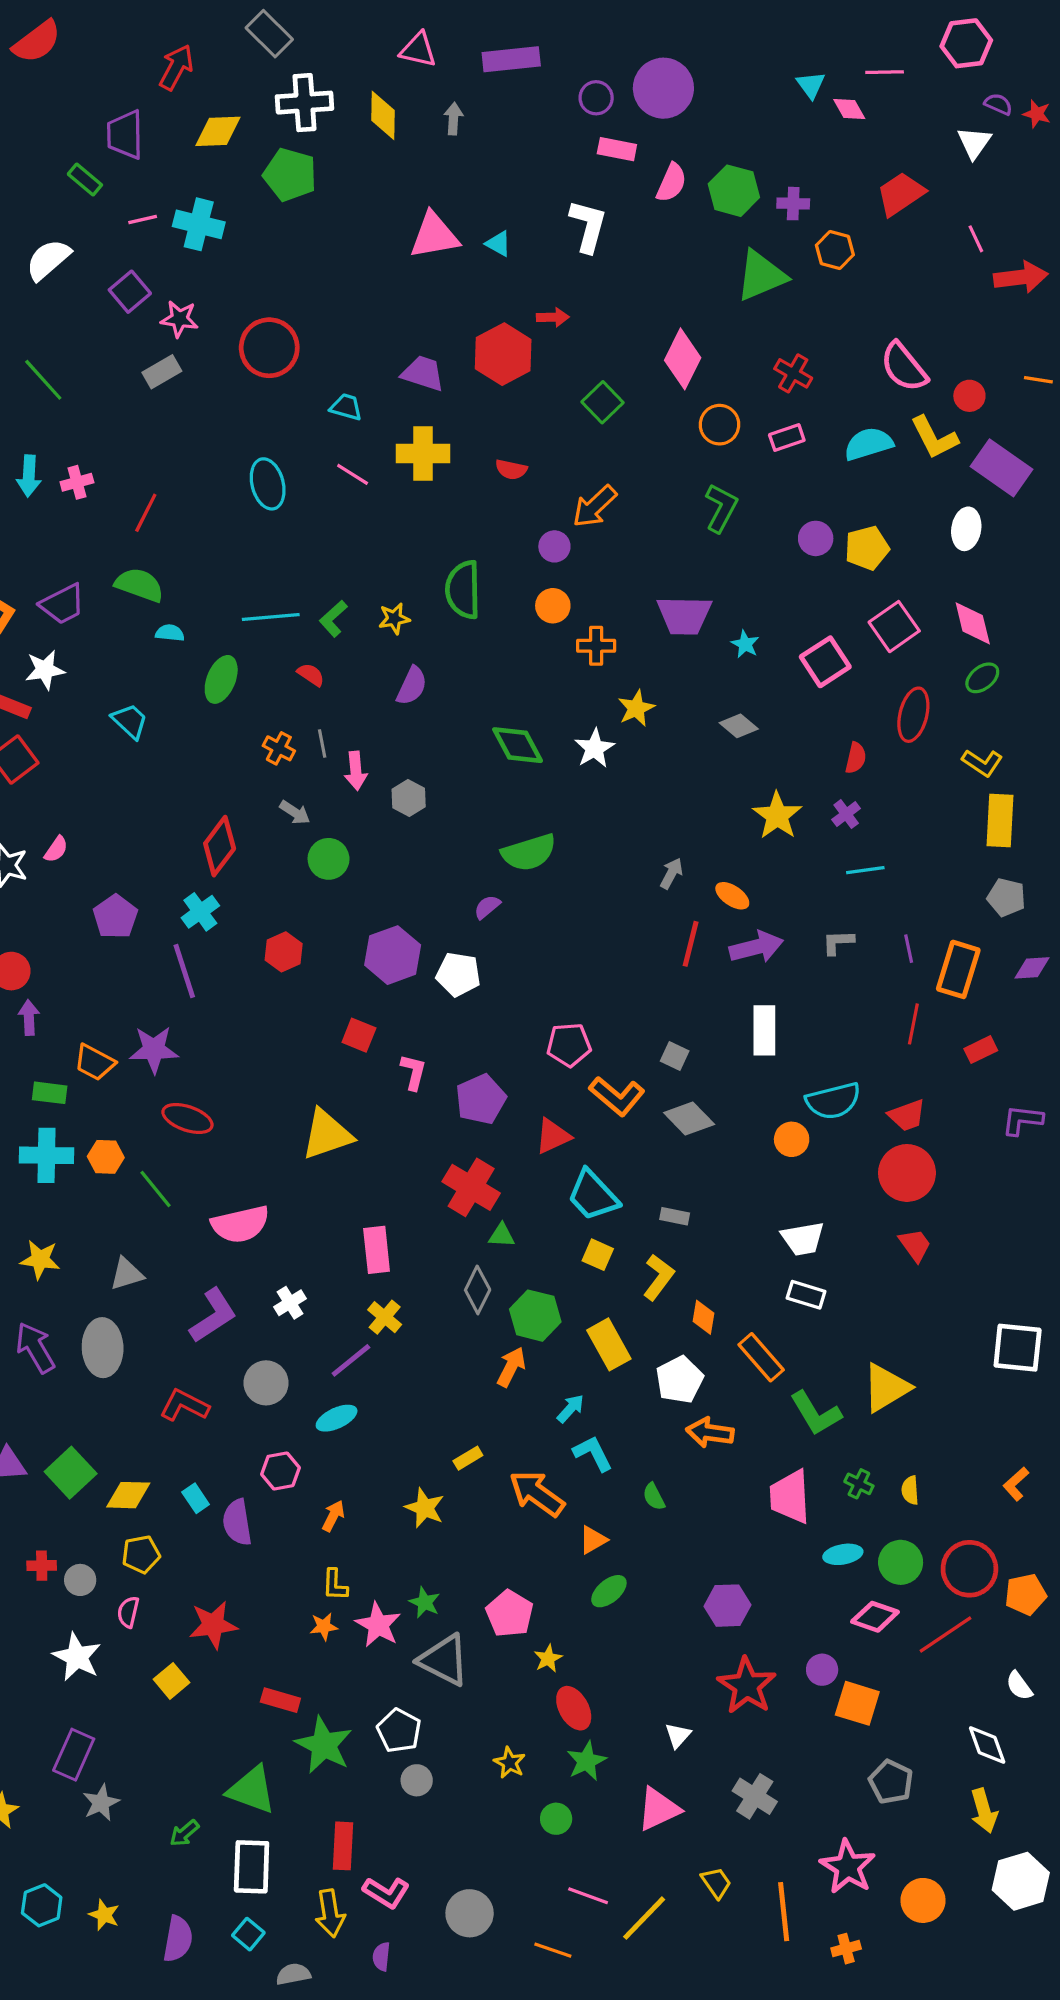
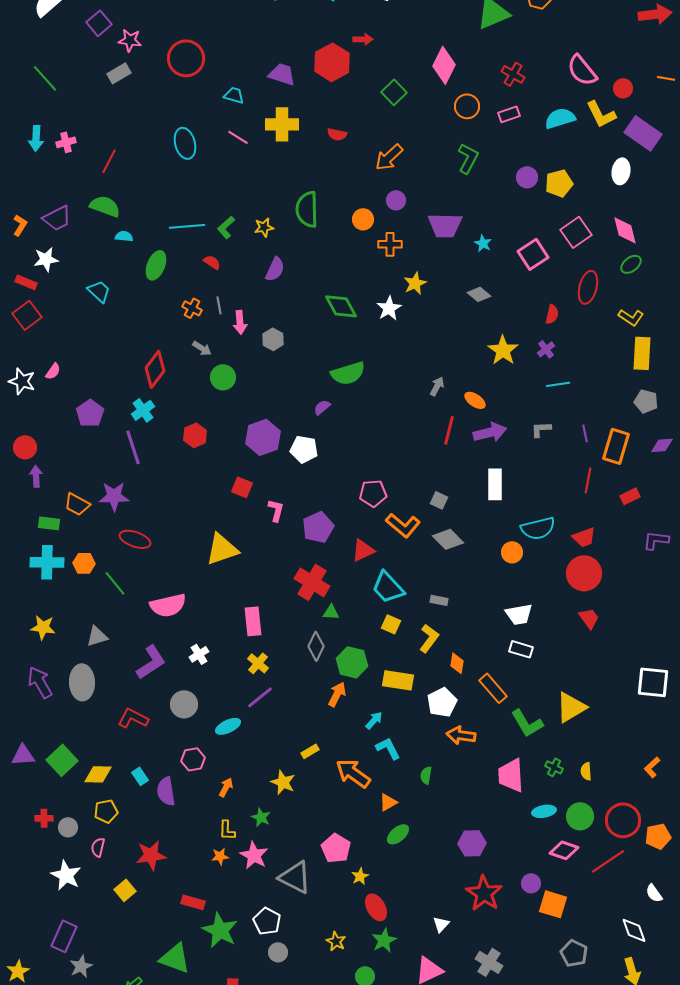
purple circle: (554, 546) -> (396, 200), moved
yellow rectangle: (609, 1344) -> (398, 680), turned -52
purple line: (351, 1360) -> (260, 697), moved
green semicircle: (654, 1497) -> (426, 775), turned 36
green star: (425, 1602) -> (261, 817), moved

